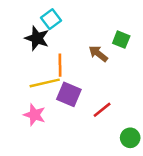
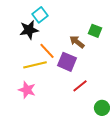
black star: (37, 38) -> (29, 30), turned -30
orange line: (60, 65) -> (47, 51), turned -42
purple square: (69, 94) -> (67, 62), moved

